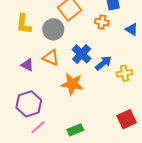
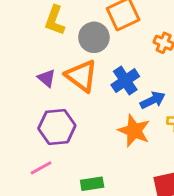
orange triangle: (51, 58) -> (81, 76), size x1.4
orange star: (72, 84) -> (134, 131), moved
purple hexagon: (29, 104) -> (57, 127), moved

